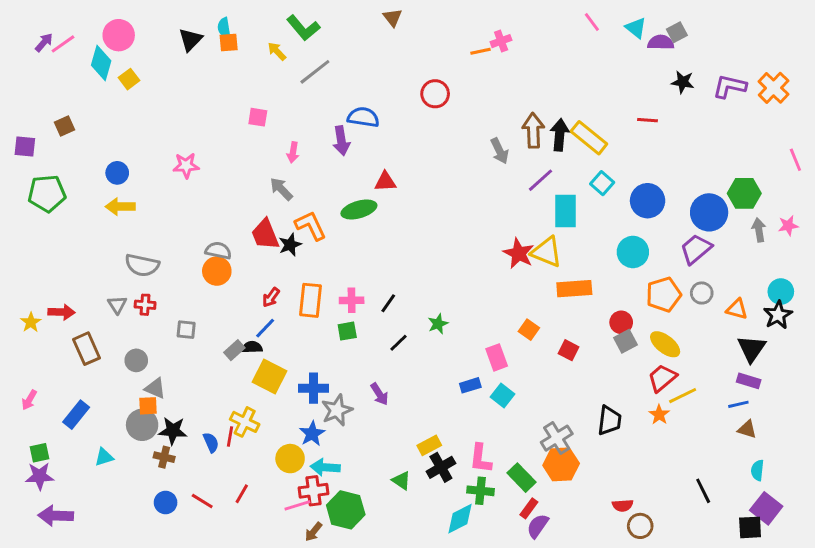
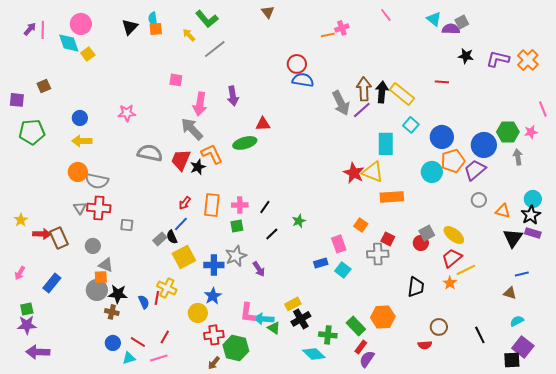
pink line: (592, 22) -> (386, 15), moved
pink line: (63, 44) -> (43, 30), turned -54
cyan diamond: (101, 63) -> (69, 43), turned -35
blue semicircle: (363, 117) -> (303, 80), moved
gray arrow: (500, 151) -> (341, 103), size x1.4
pink arrow: (293, 152) -> (200, 104), size x1.6
purple line: (541, 180) -> (362, 110), moved
gray arrow: (281, 189) -> (192, 129), size x1.4
pink star: (788, 226) -> (531, 132), moved
red trapezoid: (265, 234) -> (181, 160), turned 45
gray semicircle: (218, 251) -> (150, 153), moved, size x1.4
orange circle: (217, 271) -> (78, 172), moved
orange pentagon: (664, 294) -> (453, 161), moved
red cross: (145, 305) -> (99, 208), size x1.6
red arrow: (62, 312) -> (42, 234), moved
red circle: (621, 322) -> (421, 243), moved
black semicircle: (252, 347) -> (172, 237), turned -112
yellow square: (270, 377) -> (184, 257), turned 35
purple rectangle: (749, 381) -> (533, 233), moved
blue line: (738, 404) -> (522, 274), moved
gray star: (337, 410) -> (236, 256), moved
gray cross: (557, 438) -> (378, 254), moved, turned 30
cyan triangle: (104, 457) -> (129, 358), moved
pink L-shape: (481, 459) -> (248, 313), moved
cyan arrow: (325, 467) -> (264, 319), moved
cyan semicircle: (757, 470) -> (517, 321), turned 56
pink line: (297, 505) -> (159, 358), moved
cyan diamond: (460, 519) -> (314, 354), turned 70
brown circle: (640, 526) -> (439, 327), moved

